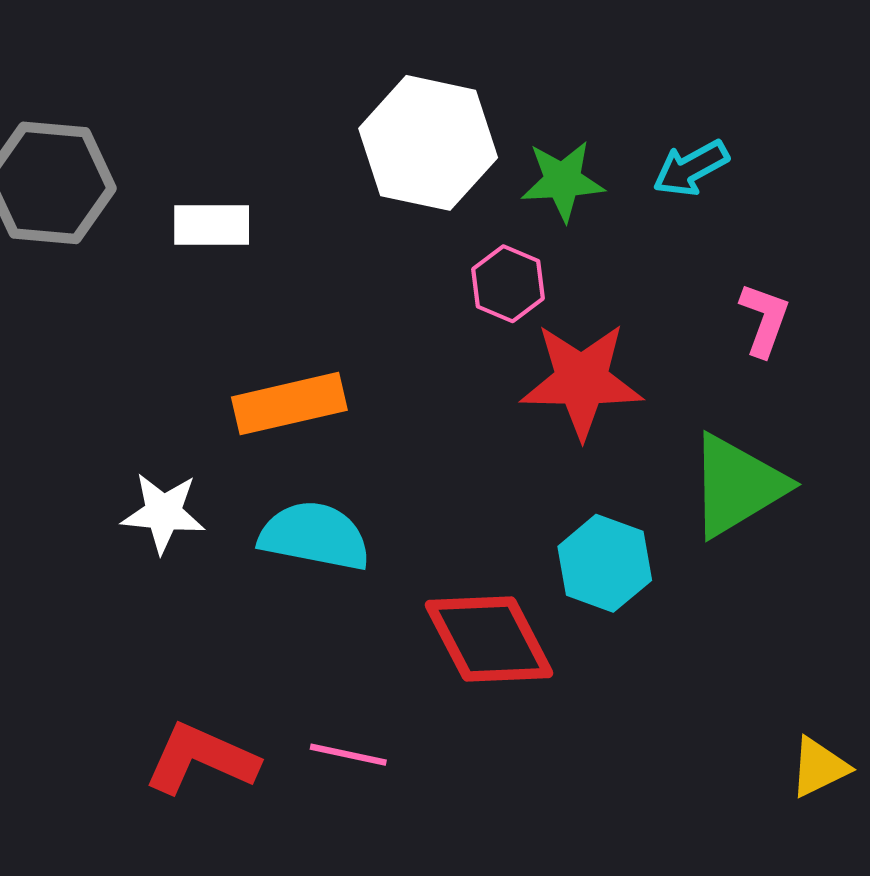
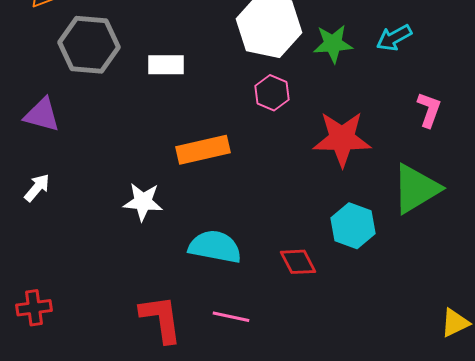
pink hexagon: (508, 284) -> (272, 93), moved
cyan semicircle: (315, 536) -> (215, 247), moved
red diamond: (489, 639) -> (298, 262), size x0.6
red L-shape: (201, 759) -> (161, 319), turned 58

